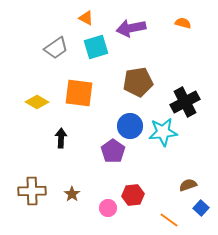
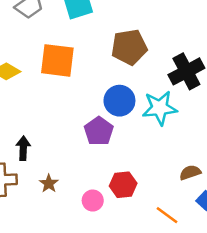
black arrow: (61, 138) -> (23, 148), moved

